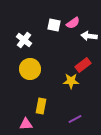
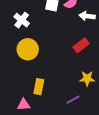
yellow star: (71, 81) -> (87, 78), moved

